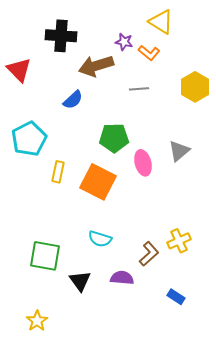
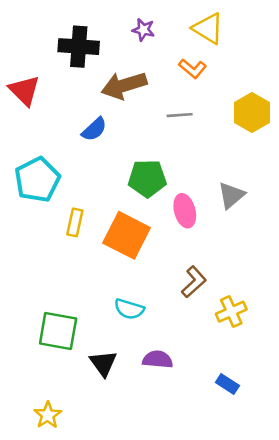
purple star: (124, 42) -> (143, 30), moved
brown L-shape: (149, 254) -> (194, 282), moved

